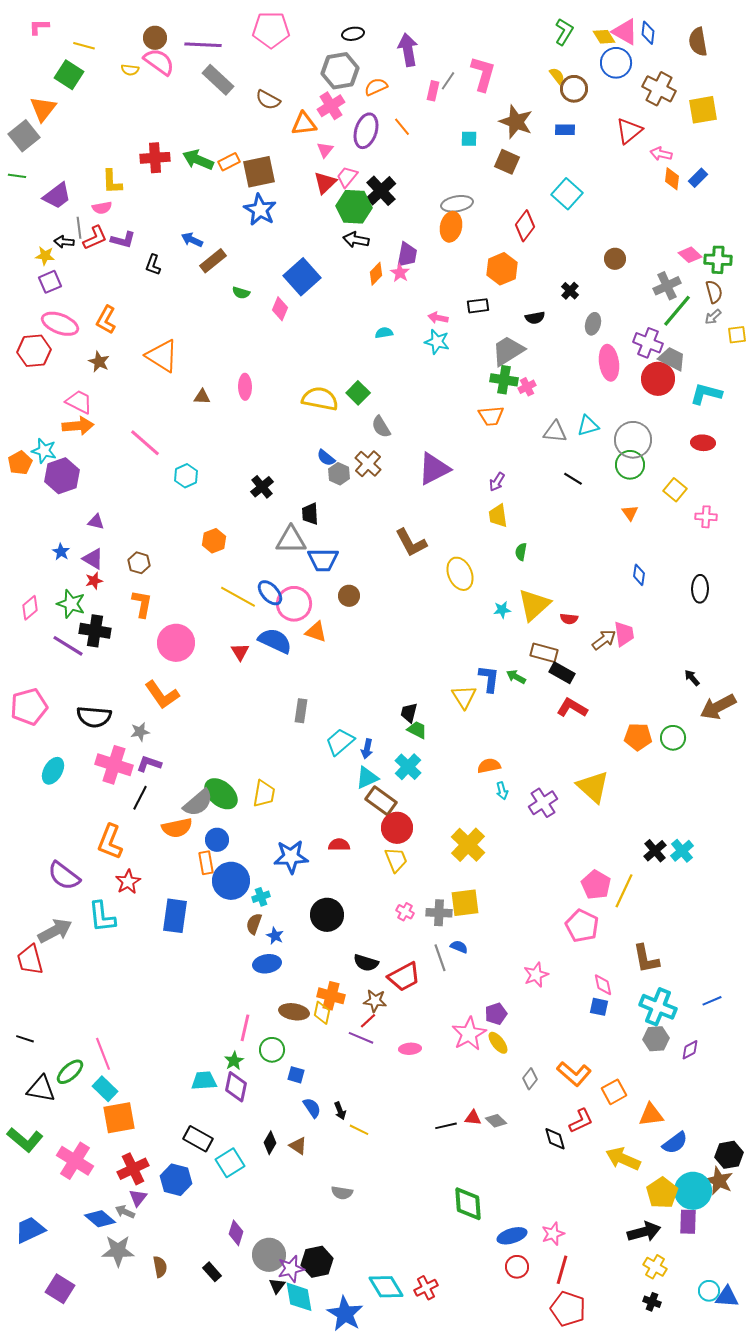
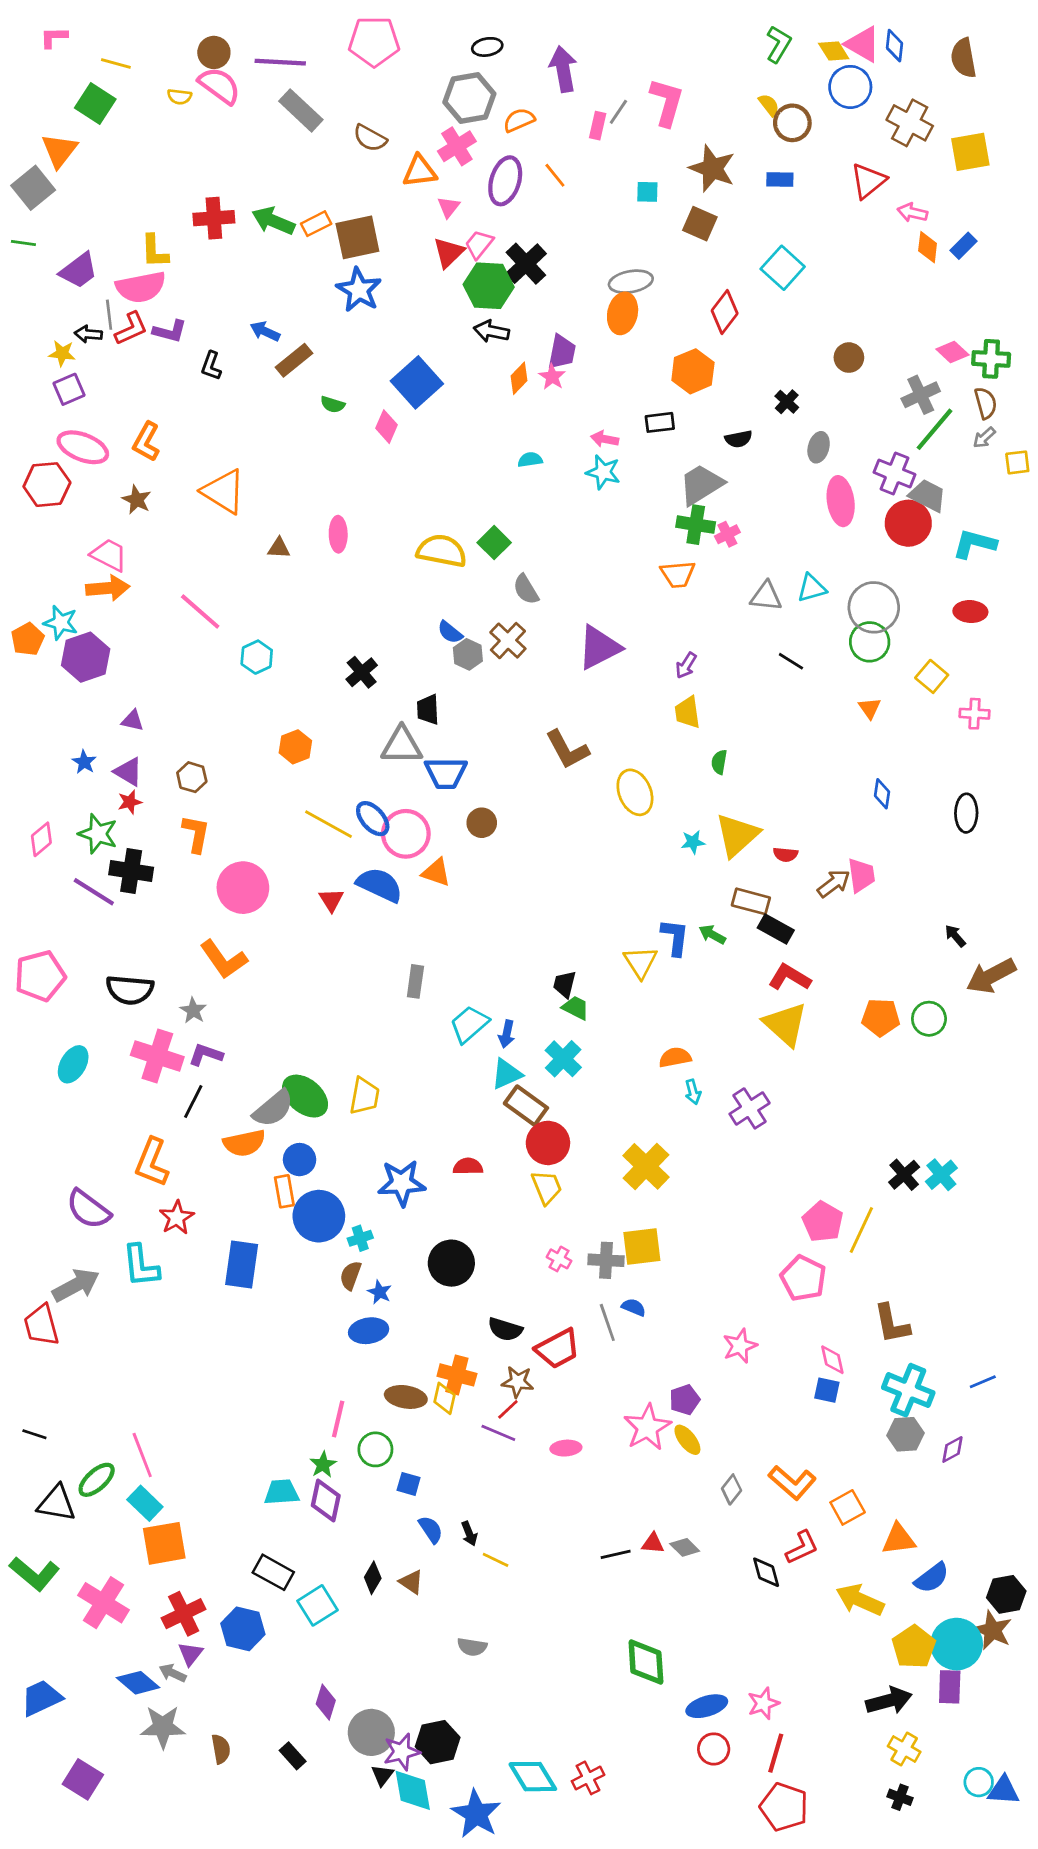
pink semicircle: (102, 208) -> (141, 287), size x1.8
gray star: (140, 732) -> (193, 1010), turned -30
yellow triangle: (593, 787) -> (785, 1024), moved

